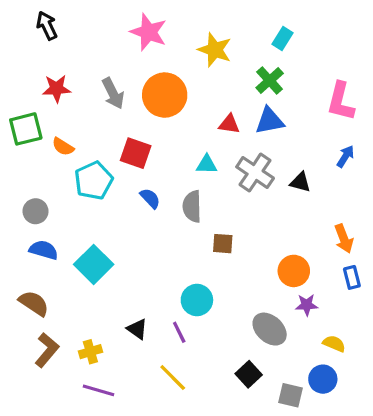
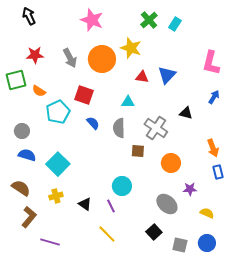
yellow star: (215, 50) -> (131, 48), moved
green cross: (270, 80) -> (149, 20), moved
blue triangle: (270, 121) -> (167, 75), turned -36
gray cross: (255, 172) -> (156, 128), moved
orange circle: (294, 271) -> (171, 163), moved
yellow cross: (90, 352) -> (56, 196), moved
blue circle: (323, 379) -> (207, 243), moved
purple line: (98, 390) -> (50, 242), moved

